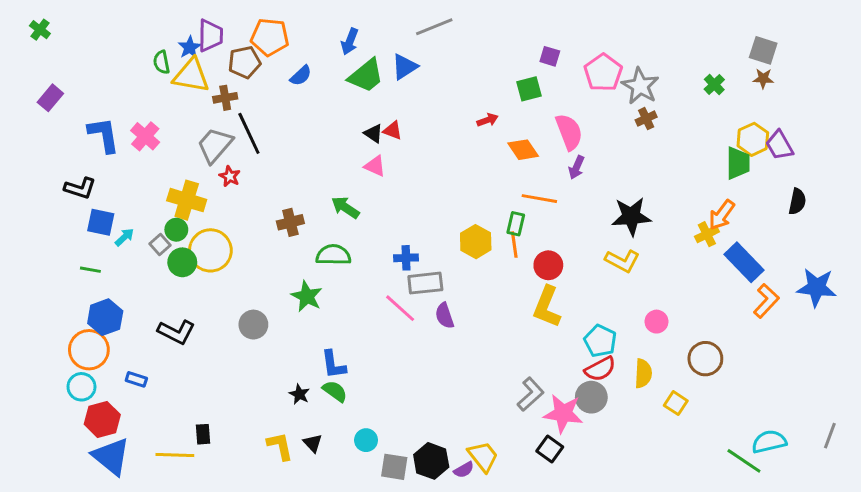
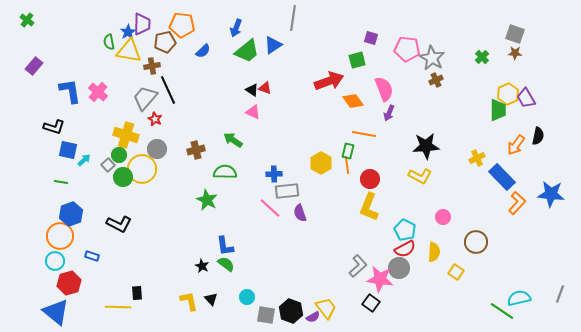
gray line: (434, 27) -> (293, 18), turned -60
pink pentagon: (603, 73) -> (407, 49), turned -30
red arrow: (488, 120) -> (329, 81), size x2.0
orange arrow: (722, 215) -> (516, 145), moved
gray circle: (253, 325) -> (157, 149), moved
blue triangle: (111, 456) -> (56, 312), moved

